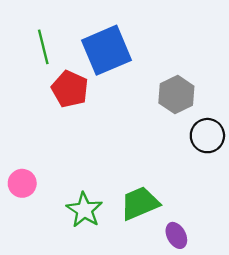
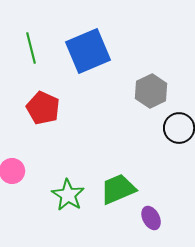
red pentagon: (70, 89) -> (43, 108), moved

